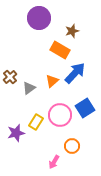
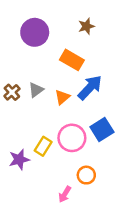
purple circle: (39, 18) -> (35, 32), moved
brown star: (72, 31) -> (86, 26), moved
gray triangle: (29, 88) -> (36, 90), moved

